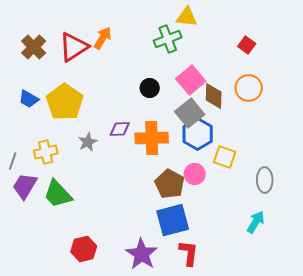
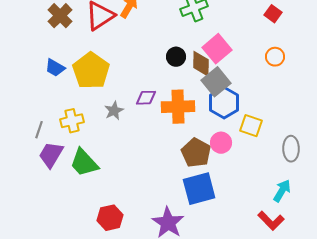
orange circle: (249, 88) -> (275, 57), size x0.7
brown diamond: (214, 96) -> (201, 64), moved
red L-shape: (189, 253) -> (271, 221), moved, turned 128

